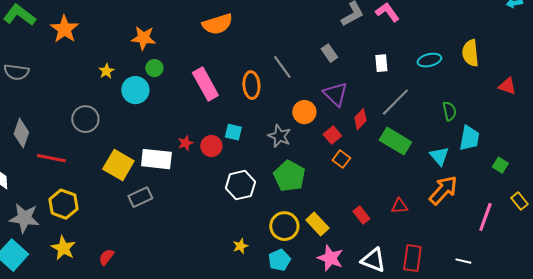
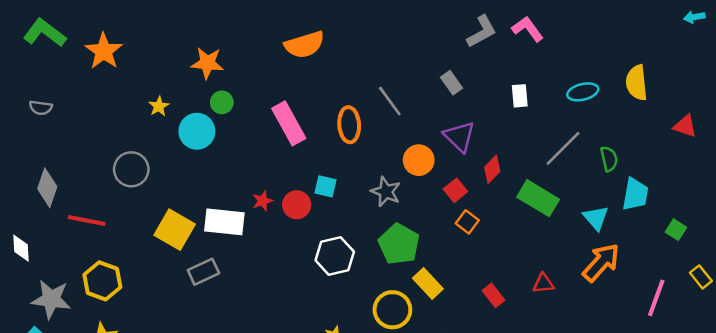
gray semicircle: (16, 72) -> (41, 108), size x0.7
gray line: (395, 102) -> (563, 148), moved
yellow rectangle: (317, 224) -> (428, 283), moved

